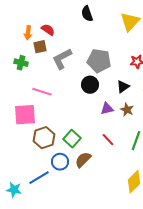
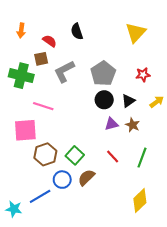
black semicircle: (87, 14) -> (77, 32), moved
orange arrow: (28, 33) -> (21, 30), moved
gray pentagon: (99, 61) -> (103, 74), turned 30
green cross: (21, 63) -> (21, 76), size x1.6
black circle: (90, 85) -> (104, 100), moved

